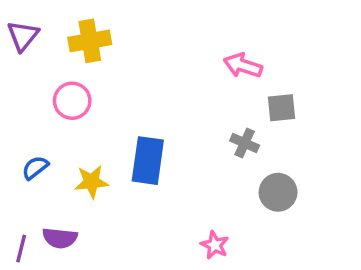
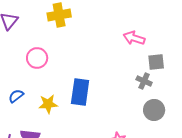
yellow cross: (90, 41) -> (59, 15), moved
gray cross: (245, 143) -> (144, 81), moved

